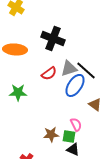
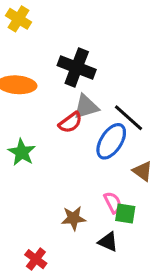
gray triangle: (69, 68) -> (86, 107), moved
green star: (18, 92) -> (22, 152), turned 30
green square: (69, 136) -> (125, 214), moved

